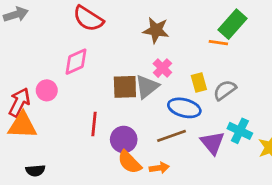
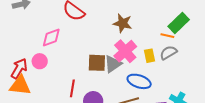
pink diamond: (76, 62) -> (51, 38), moved
pink cross: (162, 68) -> (125, 51), size x1.6
yellow rectangle: (199, 82) -> (150, 56), moved
gray semicircle: (225, 90) -> (168, 53), moved

